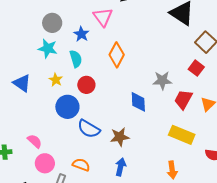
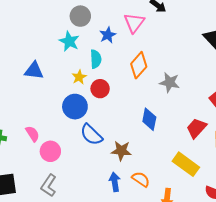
yellow star: (56, 80) -> (79, 77), moved
gray star: (162, 80) -> (170, 82), moved
blue triangle: (22, 83) -> (34, 71), turned -42
pink circle: (45, 163) -> (50, 151), moved
orange semicircle: (81, 165) -> (141, 179), moved
blue arrow: (121, 167) -> (115, 182), turned -36

